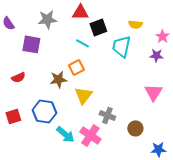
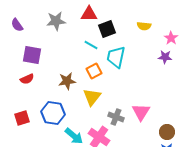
purple square: (31, 44) -> (32, 55), moved
cyan trapezoid: (121, 46) -> (116, 57), moved
orange square: (76, 67) -> (94, 71), moved
pink triangle: (153, 92) -> (141, 112), moved
brown circle: (135, 128) -> (167, 132), moved

